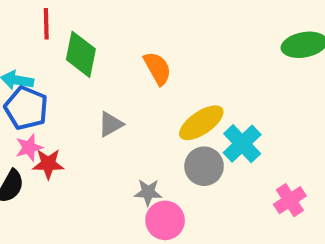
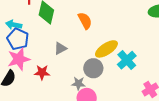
pink star: (29, 148) -> (19, 59), size x1.6
red star: (48, 164) -> (42, 72), moved
gray circle: (204, 166) -> (93, 68), moved

